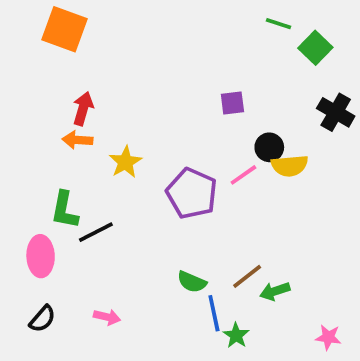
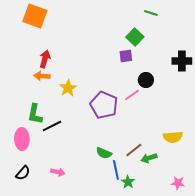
green square: (315, 48) -> (135, 37), moved
black cross: (336, 112) -> (182, 61), turned -30
yellow semicircle: (290, 166) -> (173, 137), moved

